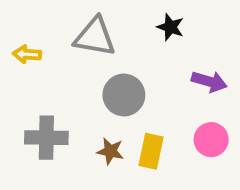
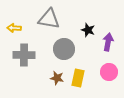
black star: (170, 27) -> (88, 30), moved
purple arrow: (209, 81) -> (108, 42), turned -96
gray cross: (46, 138) -> (24, 55), moved

